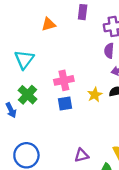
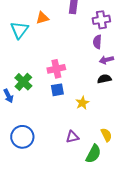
cyan triangle: (24, 59) -> (19, 30), moved
yellow star: (95, 95) -> (82, 103), moved

